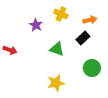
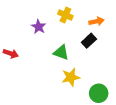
green circle: (92, 68) -> (99, 93), moved
yellow star: (56, 83) -> (71, 77), moved

